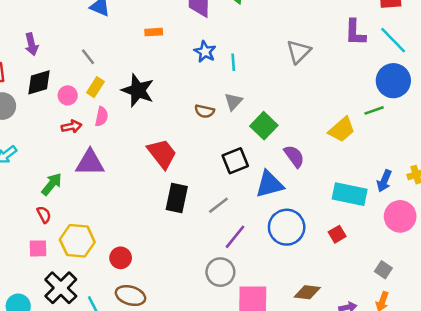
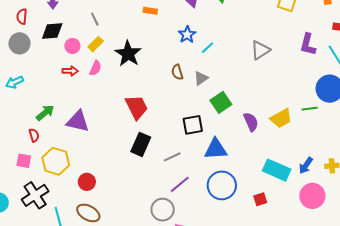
cyan line: (233, 62) -> (208, 48), turned 40
brown semicircle: (205, 111) -> (177, 72), moved, turned 49
purple semicircle: (294, 156) -> (251, 122), moved
purple triangle: (90, 163) -> (78, 121), moved

